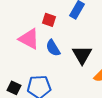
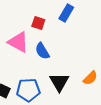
black triangle: (82, 55) -> (59, 82), moved

